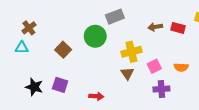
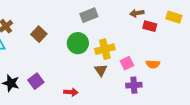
brown arrow: (155, 27) -> (137, 13), moved
green circle: (95, 36) -> (78, 43), moved
brown square: (63, 50) -> (39, 34), moved
purple square: (60, 85) -> (36, 81), turned 35

